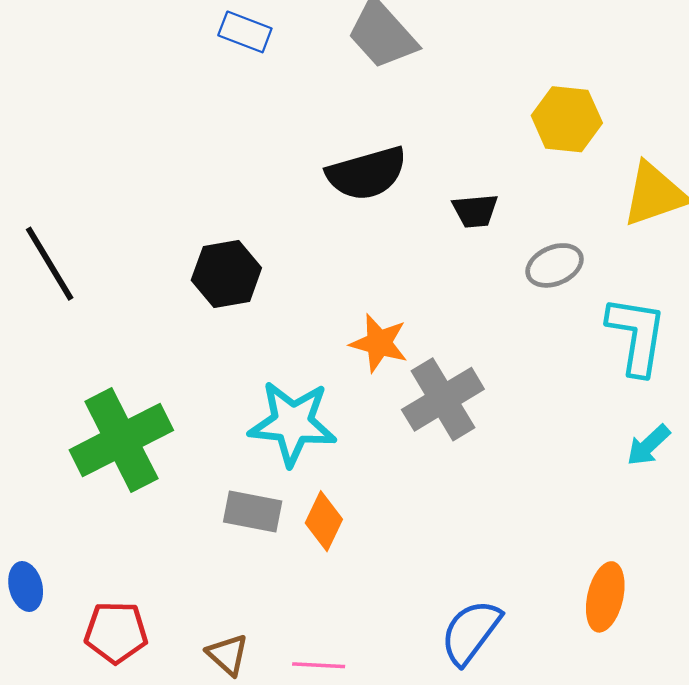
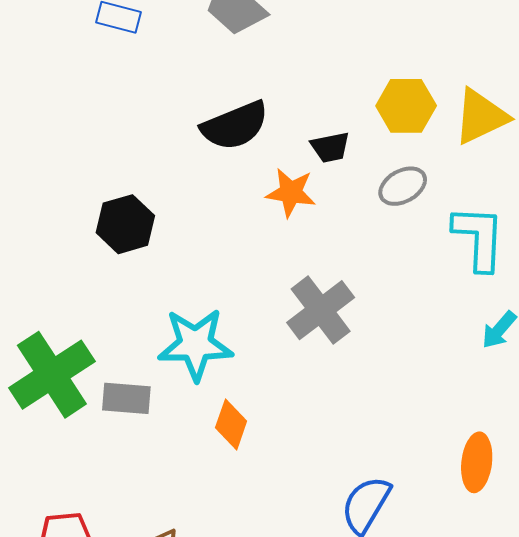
yellow hexagon: (567, 119) -> (406, 106), moved
orange star: (379, 343) -> (291, 193), moved
gray rectangle: (253, 511) -> (126, 398), moved

